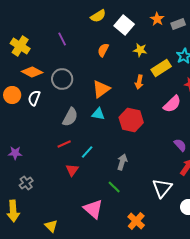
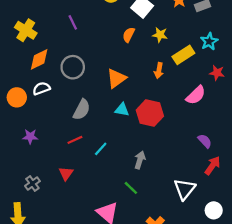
orange semicircle: (103, 50) -> (129, 35), moved
orange diamond: (32, 72) -> (39, 59), turned -55
orange circle: (12, 95) -> (17, 97), moved
white semicircle: (34, 98) -> (41, 88), turned 49
cyan triangle: (98, 114) -> (122, 110), moved
purple star: (15, 153) -> (30, 137), moved
red triangle: (72, 170) -> (66, 173), moved

